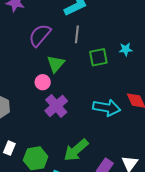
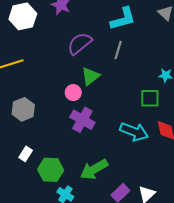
green square: (98, 57) -> (150, 98), moved
purple cross: (56, 106) -> (82, 120), turned -30

